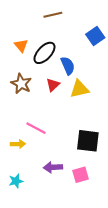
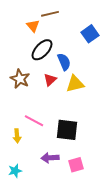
orange triangle: (21, 46) -> (33, 26), moved
black square: (88, 141) -> (67, 130), moved
yellow arrow: (18, 144) -> (17, 136), turned 88

